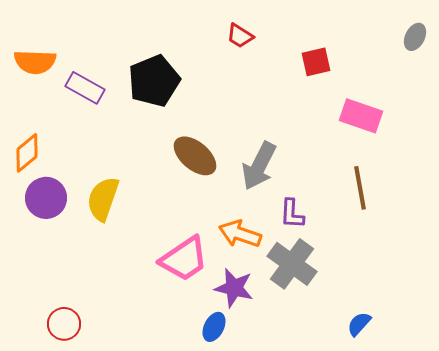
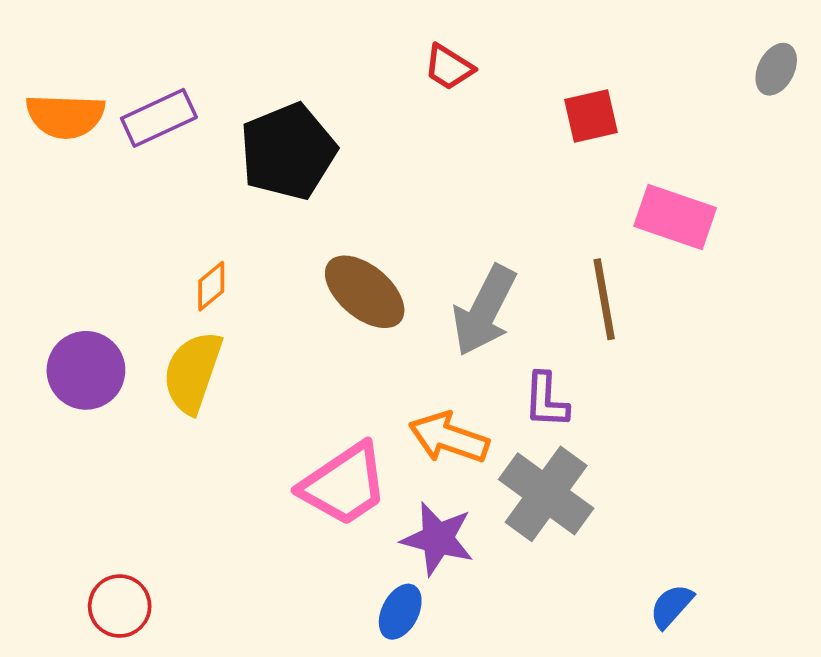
purple rectangle: (85, 88) -> (159, 118), moved, turned -54
orange diamond: (27, 153) -> (211, 286), moved, size x0.7
brown line: (360, 188) -> (604, 299), moved

